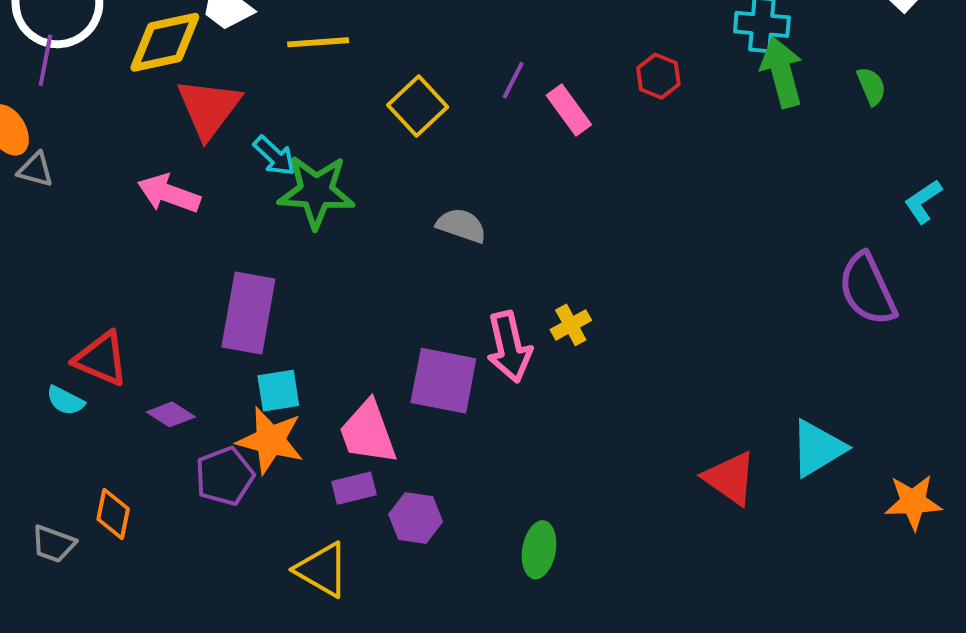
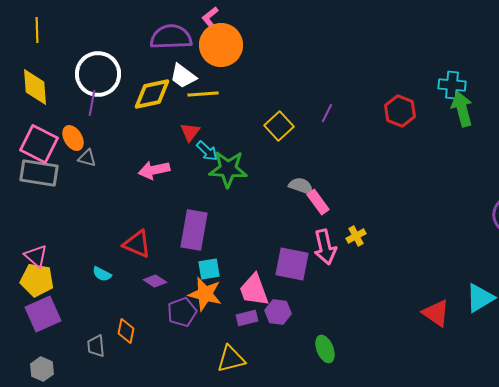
yellow line: (318, 42) -> (203, 94), moved
red hexagon: (658, 76) -> (400, 111), size x1.4
red triangle: (209, 108) -> (190, 132), moved, size x0.6
pink rectangle: (569, 110) -> (318, 202), moved
pink arrow: (169, 194) -> (154, 170), turned -32
red triangle: (101, 359) -> (137, 244), moved
purple hexagon: (416, 518) -> (278, 312), moved
gray trapezoid: (53, 544) -> (96, 346), turned 65
green ellipse: (539, 550) -> (325, 349), moved, turned -32
yellow triangle: (322, 570) -> (231, 359), turned -44

